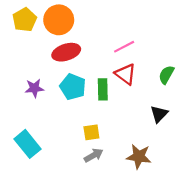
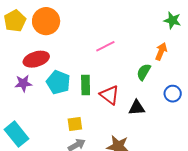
red ellipse: (66, 52) -> (36, 59), moved
red triangle: (126, 74) -> (110, 95), moved
black triangle: (159, 114) -> (137, 108), turned 42

